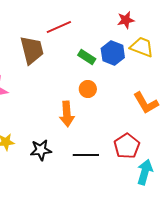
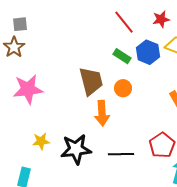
red line: (59, 27) -> (124, 22), moved, turned 75
brown trapezoid: (32, 50) -> (91, 81), moved
black star: (41, 150) -> (76, 149), size x1.4

